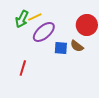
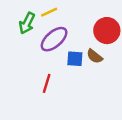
yellow line: (35, 17) -> (49, 12), moved
red line: (23, 68) -> (47, 83), moved

